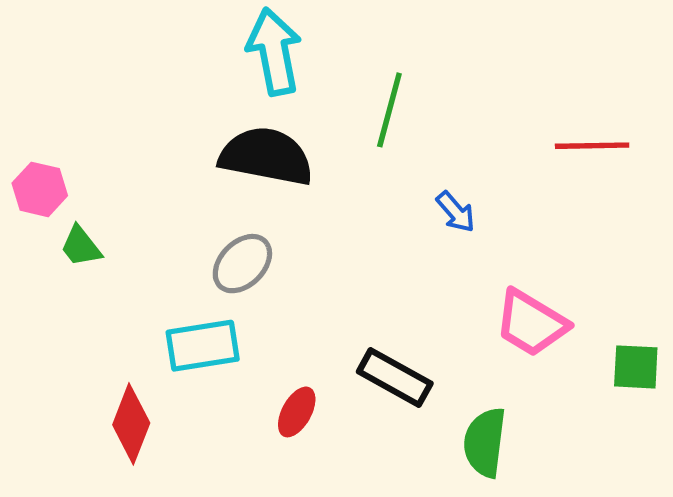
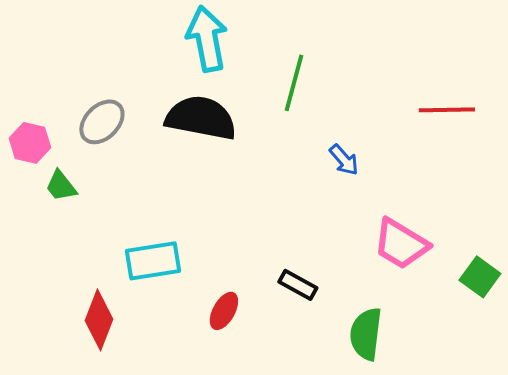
gray ellipse: (242, 264) -> (102, 122), moved
green square: (636, 367) -> (480, 277), turned 33
black rectangle: (395, 378) -> (298, 285), size x0.7

